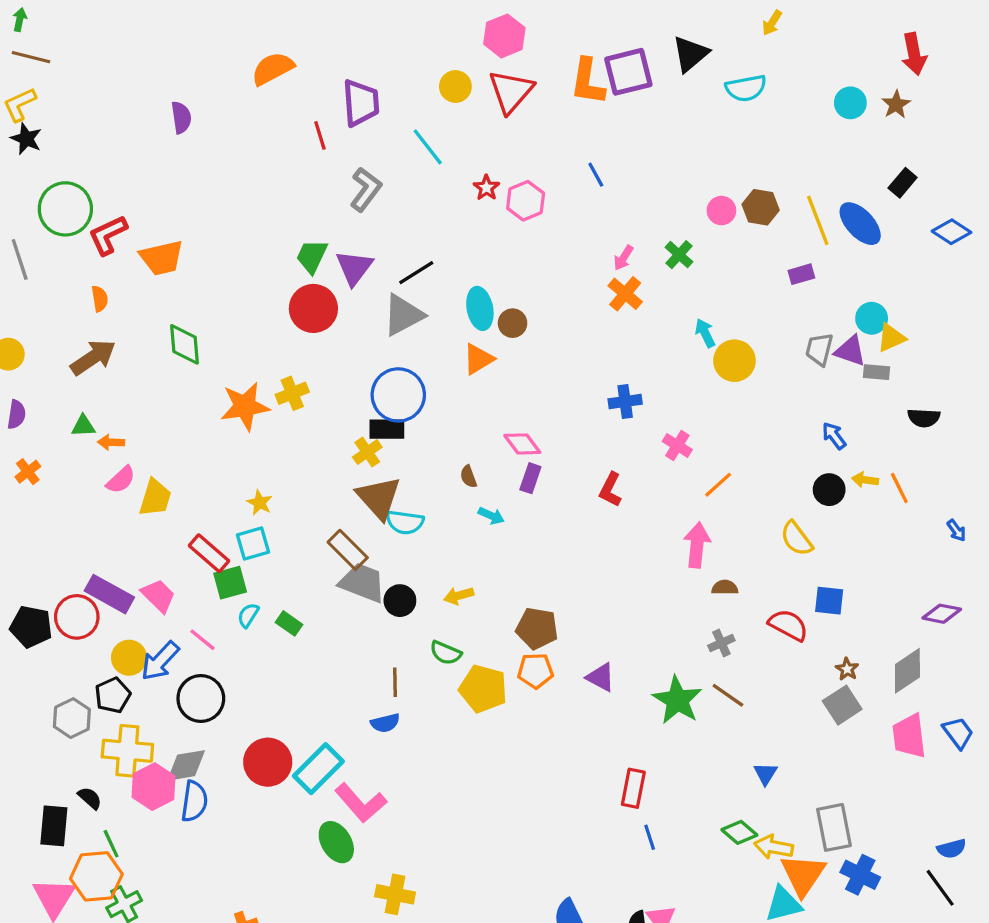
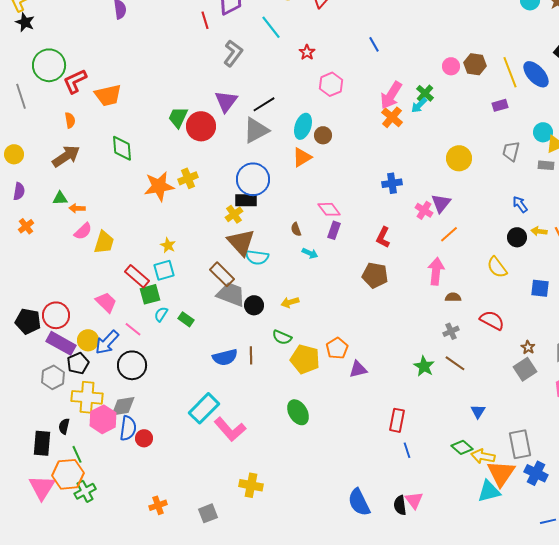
pink hexagon: (526, 201) -> (331, 84), moved
green trapezoid: (312, 256) -> (178, 117), moved
pink arrow: (624, 258) -> (391, 95), size x1.8
cyan ellipse: (480, 308) -> (303, 126), turned 30
cyan arrow: (705, 333) -> (419, 105), moved, turned -108
purple triangle: (850, 351) -> (441, 203), moved, turned 50
purple rectangle: (109, 594) -> (61, 343), moved
blue square: (829, 601) -> (540, 288), moved
brown pentagon: (537, 628) -> (375, 275), moved
orange pentagon: (535, 671) -> (337, 348), turned -30
purple triangle: (601, 677) -> (358, 369), moved, turned -42
green star: (677, 700) -> (424, 366), size x0.7
blue semicircle: (385, 723) -> (225, 357), moved, size x1.4
red circle: (268, 762) -> (144, 438), moved, size x0.6
black semicircle: (90, 798) -> (64, 426), turned -119
green ellipse: (336, 842) -> (298, 412), moved

